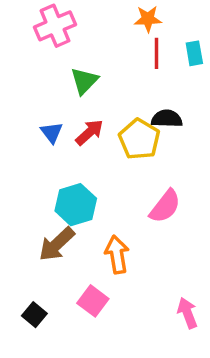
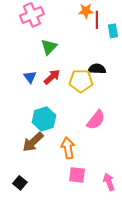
red line: (156, 53) -> (97, 20), moved
yellow pentagon: (139, 139) -> (81, 81), turned -30
pink square: (93, 301) -> (77, 175), moved, turned -30

